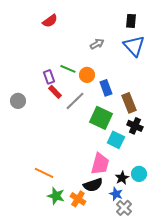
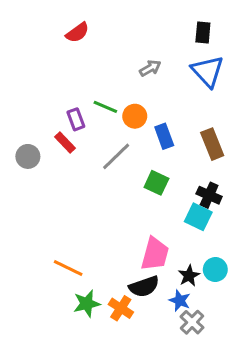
red rectangle: (55, 92) -> (65, 142), moved
brown rectangle: (129, 103) -> (212, 144), moved
green square: (101, 118) -> (156, 183), size x0.7
cyan square: (116, 140) -> (198, 217), moved
green star: (56, 196) -> (87, 304), turned -30

